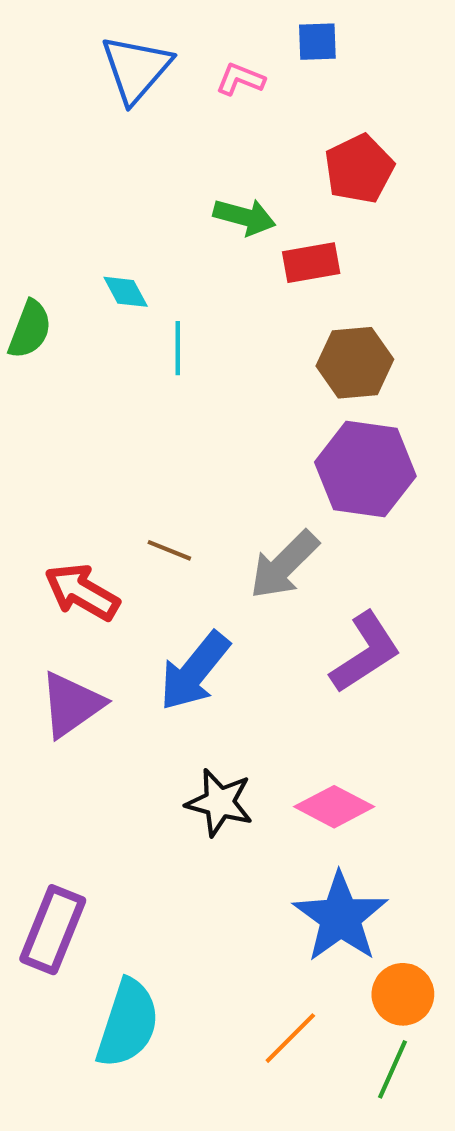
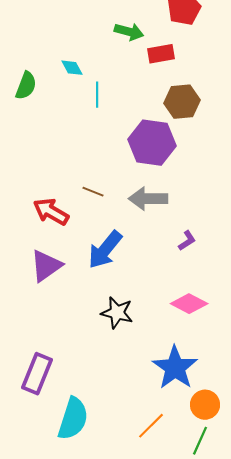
purple hexagon: (365, 469) -> (152, 143), moved
gray arrow: (284, 565) -> (148, 199), turned 45
purple L-shape: (365, 652) -> (187, 241), size x0.5
pink diamond: (334, 807) -> (189, 304), moved

